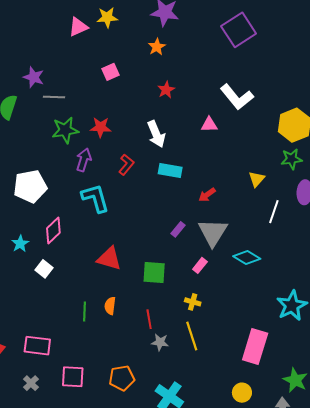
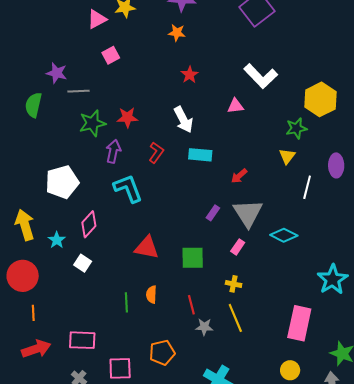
orange star: (157, 47) -> (177, 33), turned -30
pink square: (110, 72) -> (111, 55), moved
green star: (292, 159) -> (296, 128), moved
orange pentagon: (122, 378) -> (162, 353), moved

